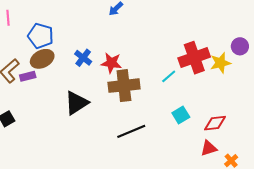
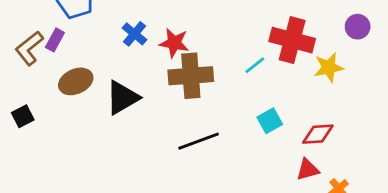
red cross: (194, 58) -> (292, 40), turned 32
brown ellipse: (42, 59) -> (76, 81), moved
yellow star: (220, 63) -> (329, 67), moved
purple rectangle: (28, 76) -> (55, 40), moved, turned -49

